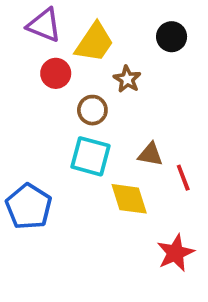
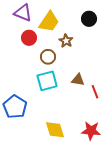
cyan square: (90, 156) -> (47, 81), turned -30
yellow diamond: (129, 199) -> (55, 130), moved
red star: (175, 253) -> (91, 131), turned 30

